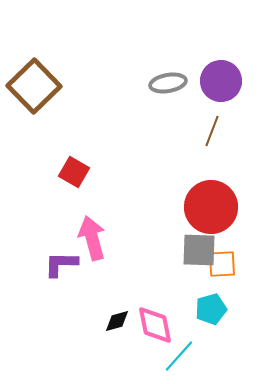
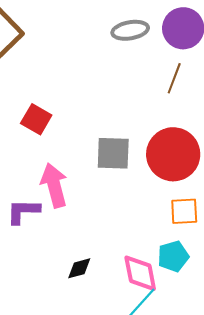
gray square: (199, 250) -> (113, 153), moved
pink diamond: (155, 325) -> (140, 273), moved

